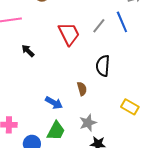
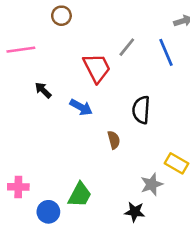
gray line: (99, 26) -> (127, 47), moved
blue arrow: (54, 103) -> (81, 107), moved
gray star: (88, 123) -> (152, 184), moved

